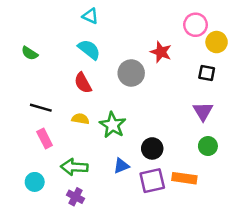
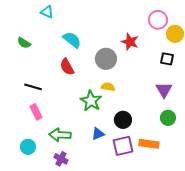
cyan triangle: (90, 16) -> (47, 12), moved
yellow semicircle: (80, 119) -> (108, 87), moved

